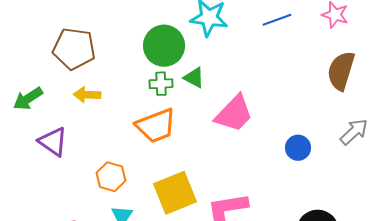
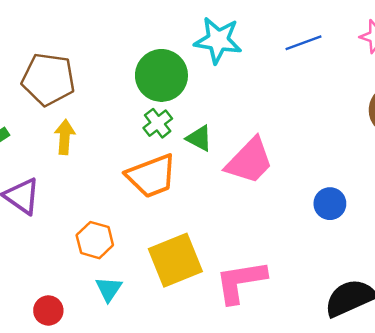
green triangle: (194, 78) -> (199, 138), moved
green cross: (161, 84) -> (158, 123), turned -35
yellow arrow: (87, 95) -> (65, 137), turned 92

